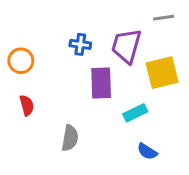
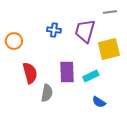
purple rectangle: (101, 83) -> (67, 72), moved
red semicircle: (27, 105) -> (30, 73), moved, size x1.5

